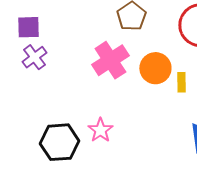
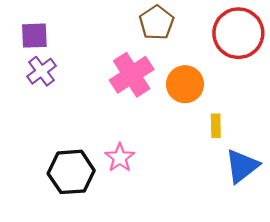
yellow rectangle: (181, 82) -> (216, 126), moved

